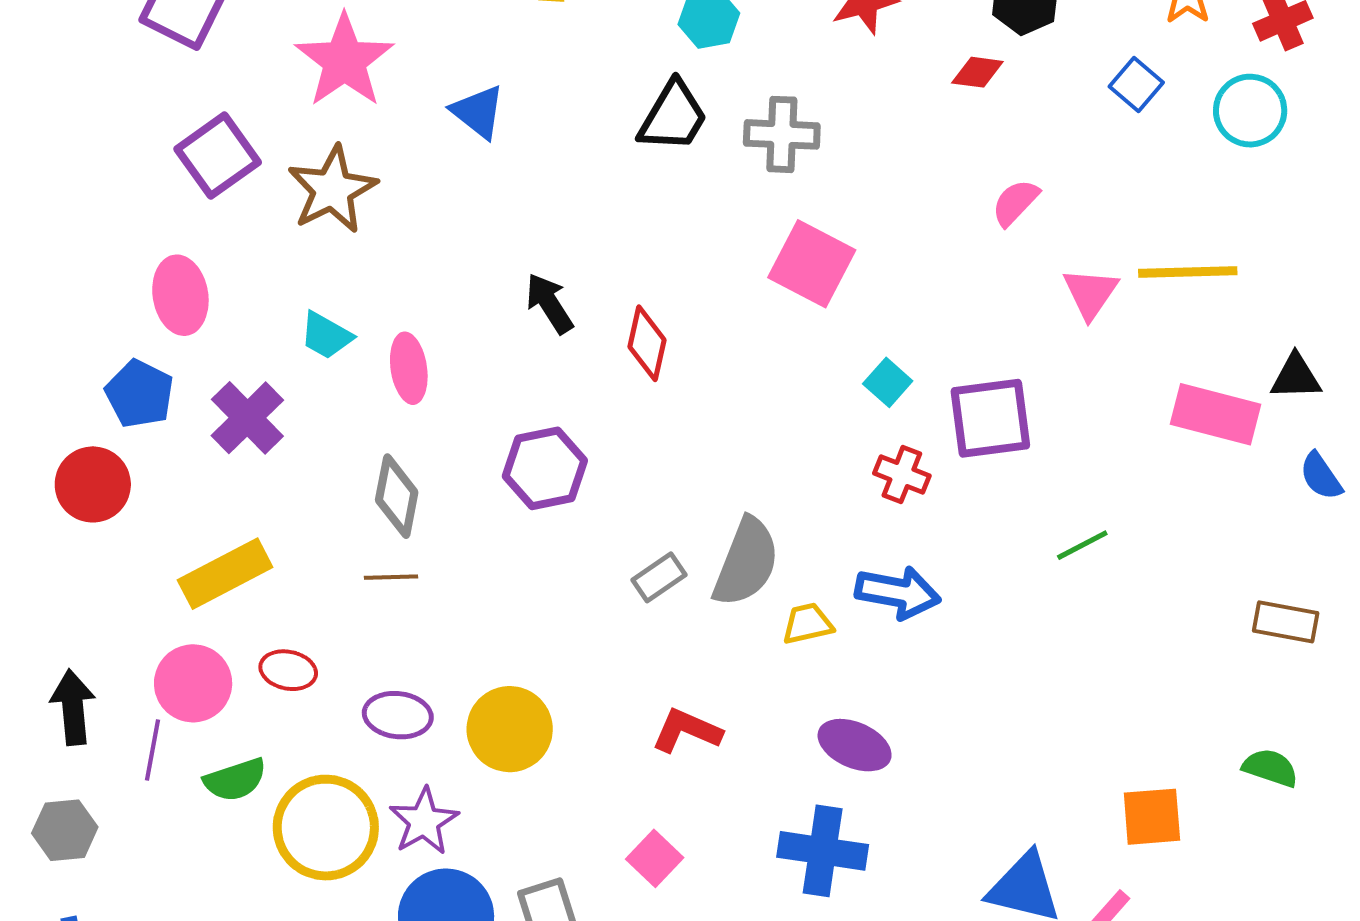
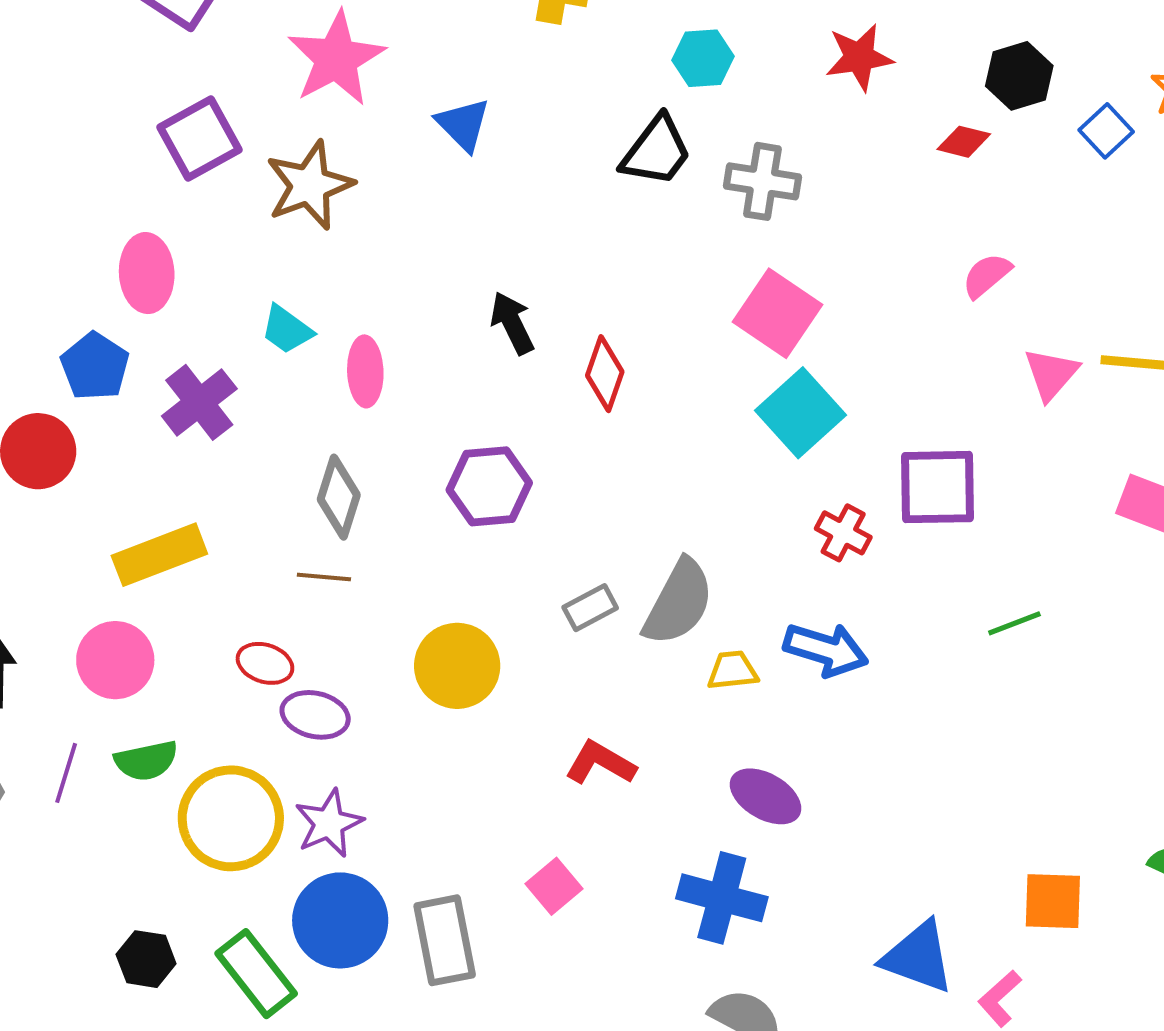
blue square: (1136, 85) -> (1106, 131), moved
cyan square: (888, 382) -> (801, 413), moved, size x1.8
red ellipse: (288, 670) -> (265, 663), moved
yellow circle: (510, 729) -> (457, 666), moved
purple line: (152, 750) -> (66, 773), moved

